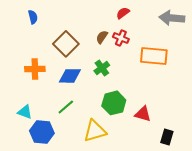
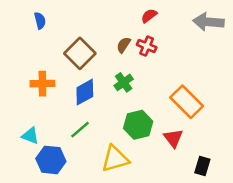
orange rectangle: (154, 56) -> (187, 102), moved, turned 40
blue diamond: (70, 76) -> (85, 92), turned -30
red triangle: (143, 114) -> (173, 138), turned 36

